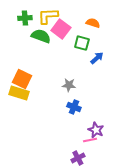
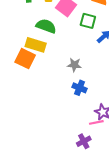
green semicircle: (41, 36) -> (46, 26), moved
yellow rectangle: (19, 93) -> (36, 45), moved

